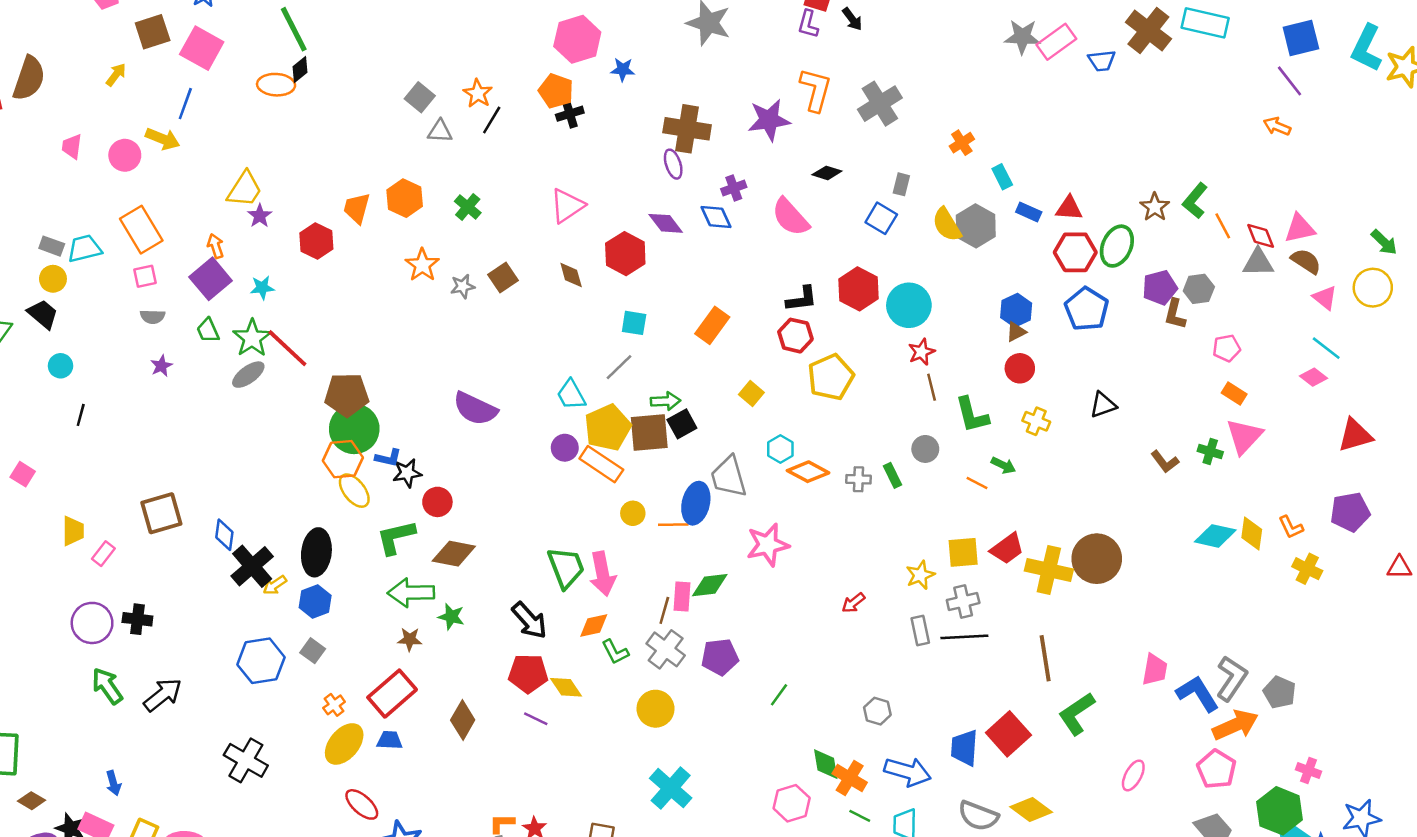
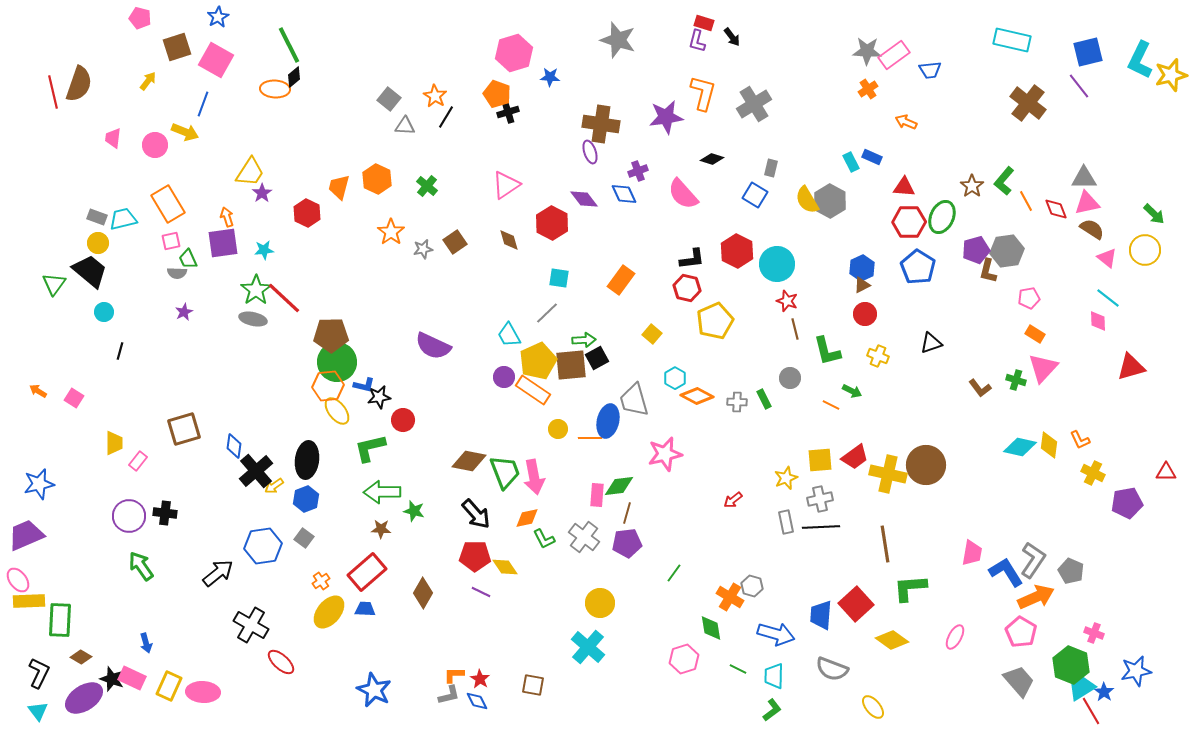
brown cross: (1148, 30) -> (1028, 103), moved
orange arrow: (1277, 126) -> (906, 122), moved
orange cross: (962, 143) -> (868, 89), moved
blue rectangle: (1029, 212) -> (872, 157), moved
gray triangle: (1258, 262) -> (1084, 178), moved
purple square: (211, 279) -> (223, 243), turned 32
gray hexagon: (1199, 289) -> (1007, 251), size x1.4
black trapezoid: (43, 314) -> (90, 271), size x1.4
green trapezoid: (208, 330) -> (188, 259), moved
red star: (922, 352) -> (787, 301), turned -30
gray ellipse: (248, 375) -> (253, 319), turned 48
pink diamond: (1314, 377) -> (1098, 321), turned 50
purple pentagon: (1350, 512) -> (1127, 503), moved
brown diamond: (454, 554) -> (469, 461), moved
brown line: (664, 610) -> (627, 513), moved
black arrow: (163, 695) -> (218, 573), moved
yellow circle: (656, 709) -> (600, 603), moved
green L-shape: (1077, 714) -> (910, 588), turned 30
orange cross: (850, 778) -> (730, 597), moved
red ellipse: (362, 804) -> (281, 662), moved
yellow diamond: (1031, 810) -> (892, 640), moved

